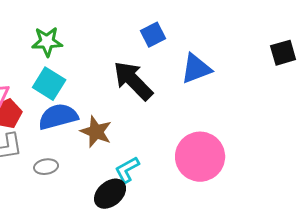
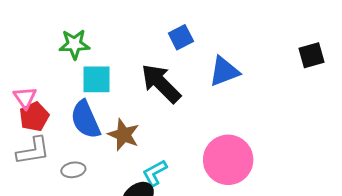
cyan square: (49, 84) -> (96, 79), moved, turned -32
blue semicircle: (58, 117) -> (85, 120), turned -99

